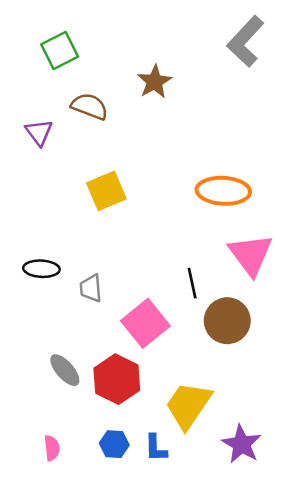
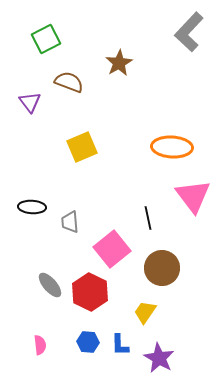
brown circle: (227, 321) -> (162, 268), moved
yellow trapezoid: (188, 405) -> (145, 312), size x0.6
purple star: (242, 444) -> (159, 358), moved

